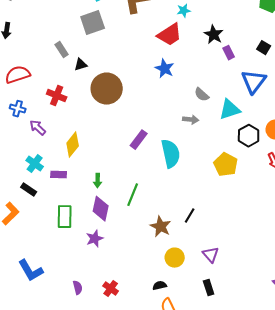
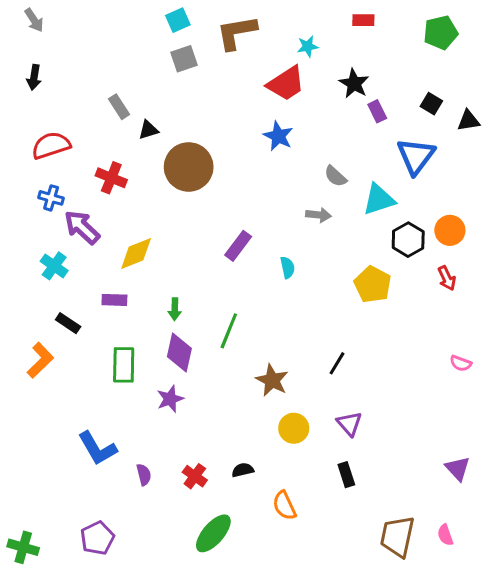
gray square: (93, 23) -> (184, 59), moved, size x0.7
purple arrow: (38, 128) -> (82, 227), size x1.4
yellow diamond: (73, 145) -> (136, 254), turned 30
cyan semicircle: (171, 154) -> (288, 267), size x0.5
cyan cross: (35, 164) -> (54, 266), moved
black line: (190, 216) -> (337, 363), moved
blue L-shape: (31, 271) -> (97, 448), moved
black semicircle: (160, 286) -> (243, 470), moved

